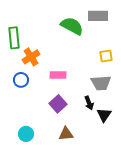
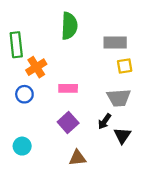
gray rectangle: (98, 16) -> (115, 42), moved
green semicircle: (72, 26) -> (69, 26), moved, turned 65
black arrow: (89, 103) -> (105, 121), turned 56
cyan circle: (26, 134) -> (22, 146), moved

